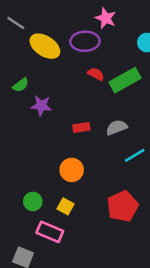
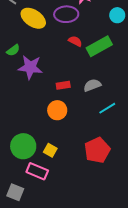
purple star: (41, 106) -> (30, 67), size x1.4
orange circle: (72, 170) -> (57, 110), moved
green circle: (33, 201) -> (23, 146), size x1.6

